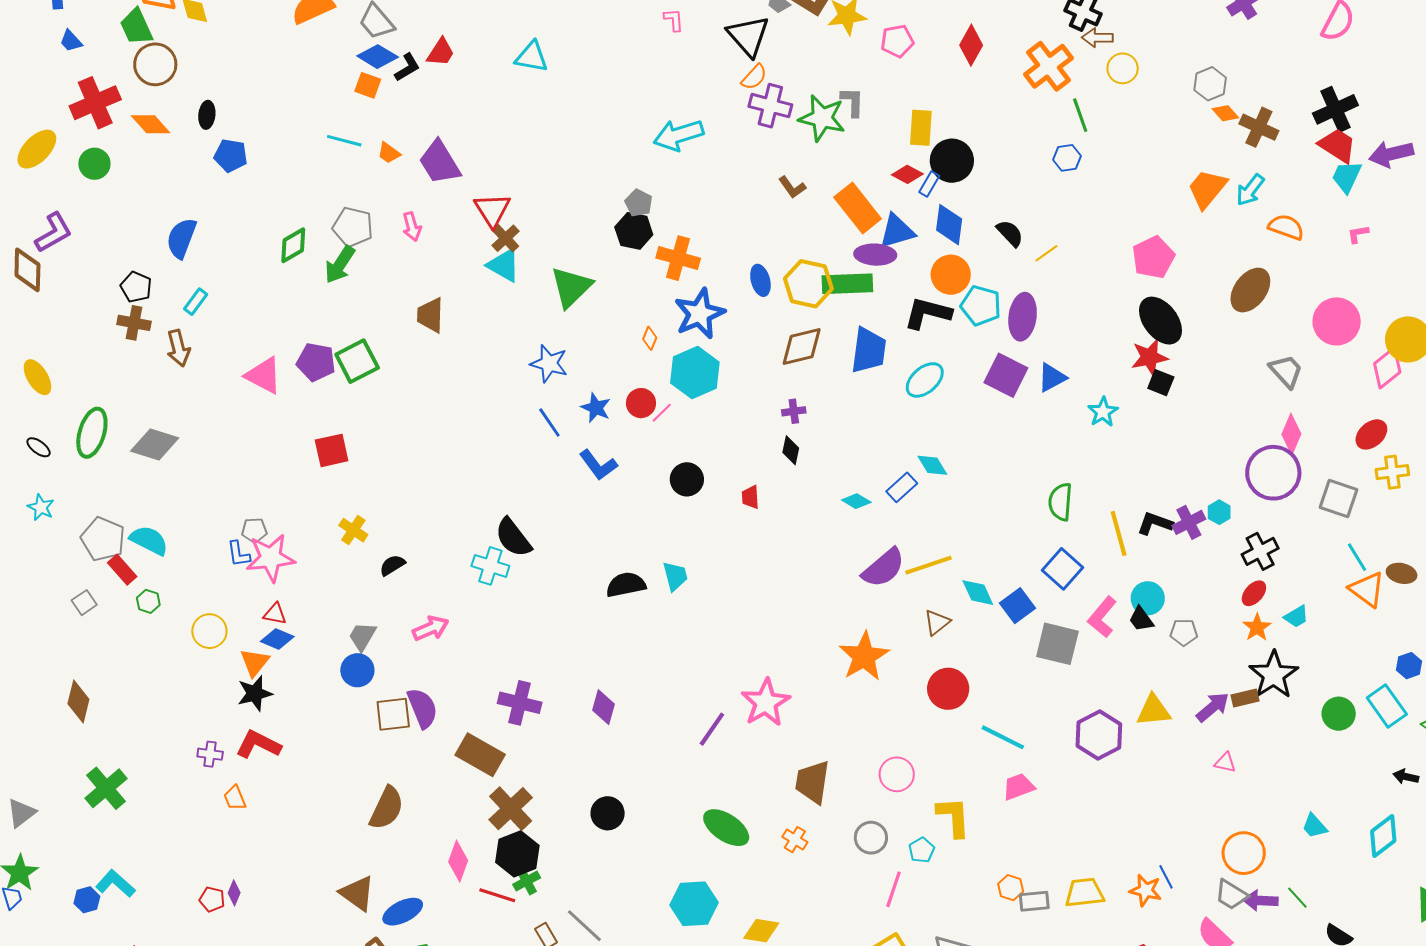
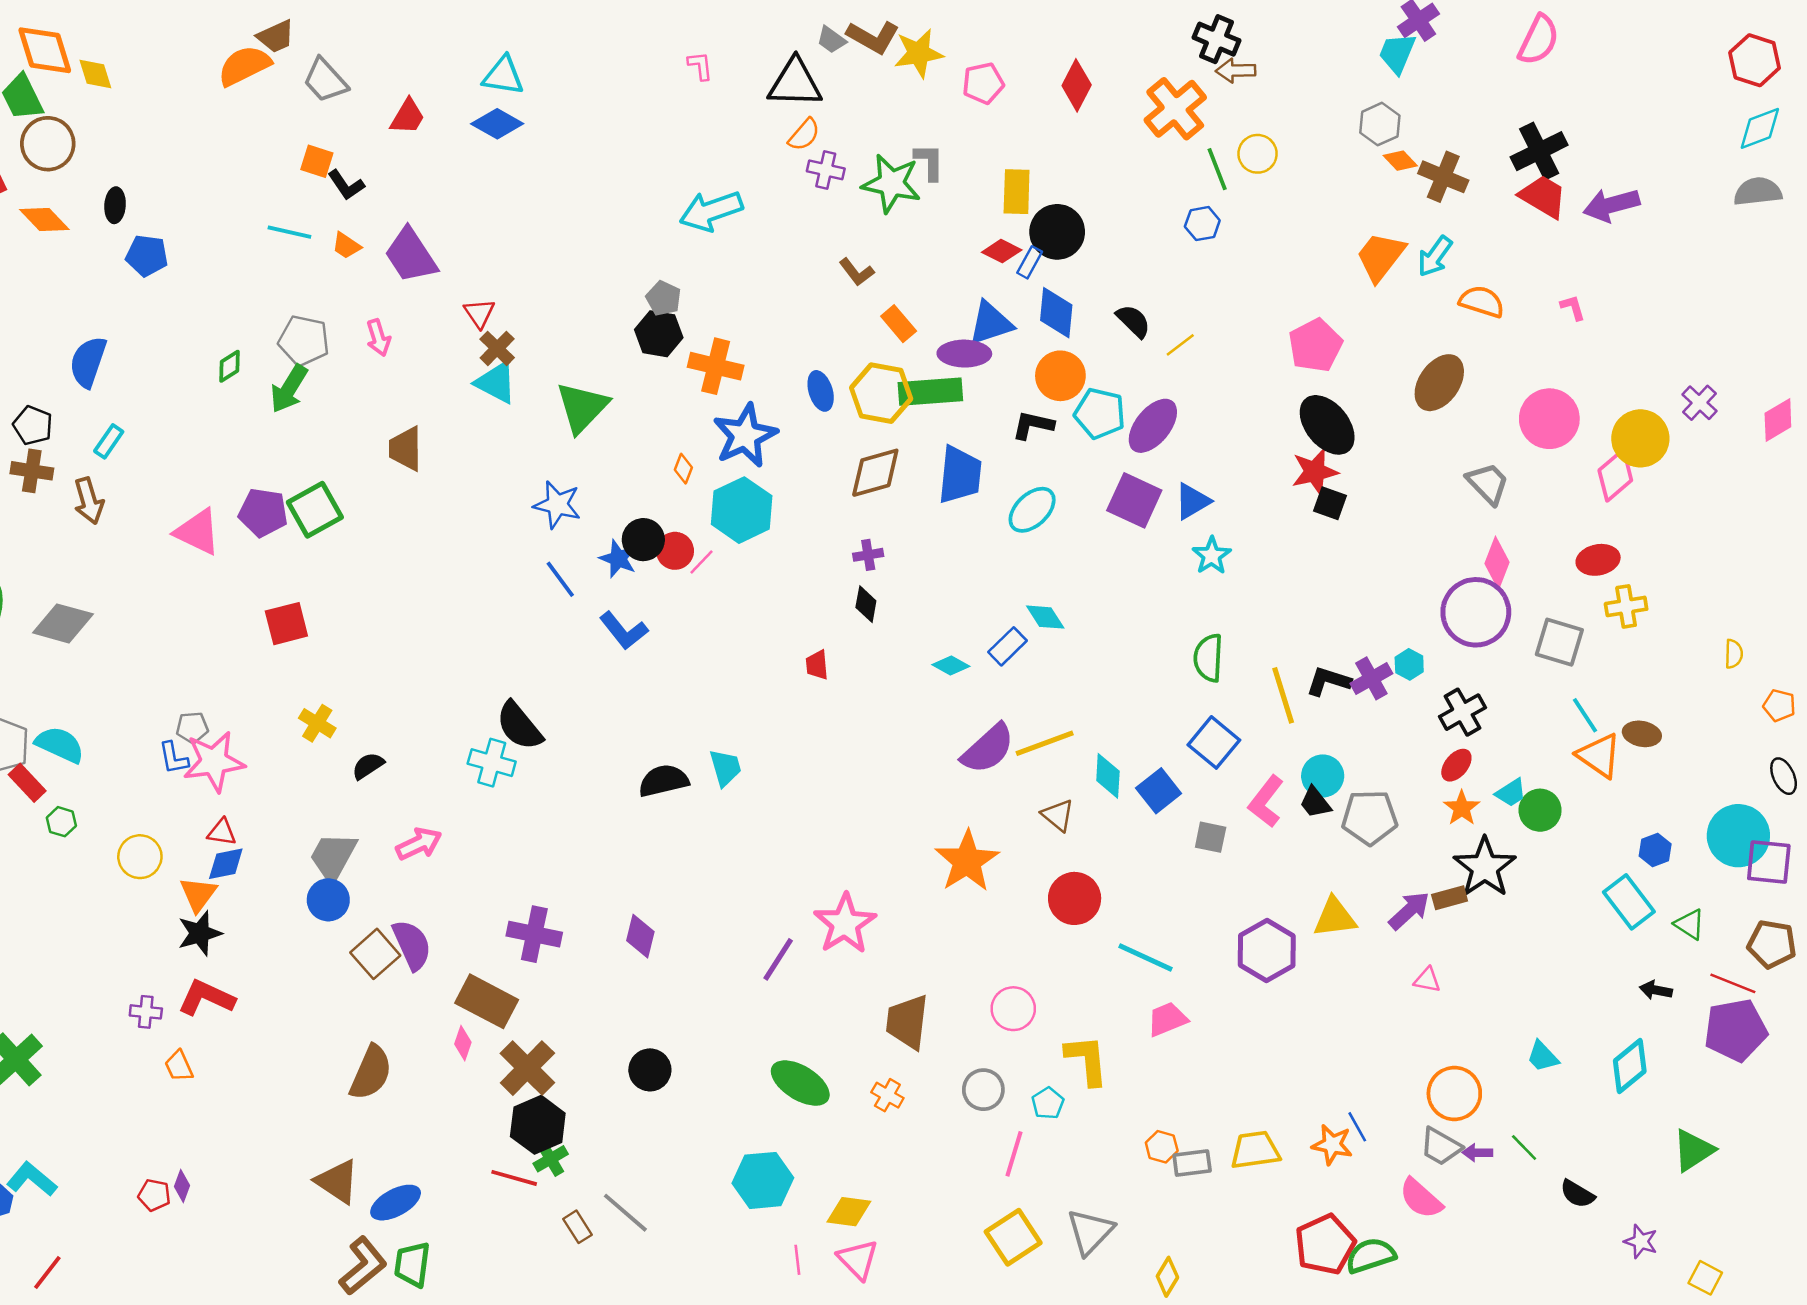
black triangle: (748, 36) -> (795, 83), turned -45
blue diamond: (378, 57) -> (497, 124), moved
cyan triangle: (532, 57) -> (503, 76), moved
black L-shape: (407, 67) -> (346, 185), moved, turned 88
yellow circle: (1123, 68) -> (1258, 154), moved
purple cross: (770, 106) -> (826, 170), size x0.7
cyan trapezoid: (1347, 177) -> (1397, 53), moved
orange rectangle: (858, 208) -> (899, 324), moved, size x0.6
red triangle: (492, 210) -> (479, 313), size x0.7
pink L-shape: (1358, 234) -> (1573, 307), turned 85
green diamond: (293, 245) -> (230, 366), size x0.7
black L-shape: (928, 313) -> (1033, 425), size x0.7
purple ellipse: (1023, 317) -> (1153, 426), turned 33
cyan star: (1103, 412) -> (1212, 556), moved
red ellipse: (1371, 434) -> (1598, 560), turned 32
black circle: (687, 479) -> (643, 540), moved
cyan diamond: (978, 593) -> (1108, 776), turned 30
brown triangle: (937, 622) -> (1058, 815), turned -40
gray pentagon: (1184, 632) -> (1370, 817), size x1.6
gray trapezoid: (362, 636) -> (333, 857), size x1.4
blue diamond: (277, 639) -> (226, 864), turned -32
gray square: (1057, 644) -> (1211, 837), size x0.6
brown square: (393, 714) -> (375, 954), turned -33
green circle: (1339, 714) -> (1540, 810), moved
pink diamond: (458, 861) -> (463, 1043), moved, size x0.7
purple arrow: (1260, 901) -> (1477, 1153), size x0.7

